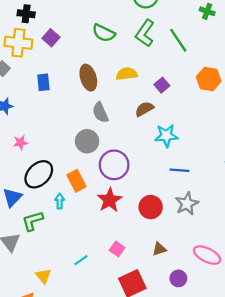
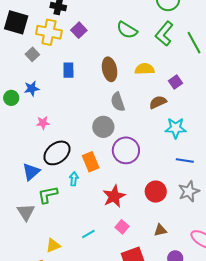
red star: (109, 200) -> (114, 196), moved
yellow triangle: (43, 276) -> (53, 245), turned 42

